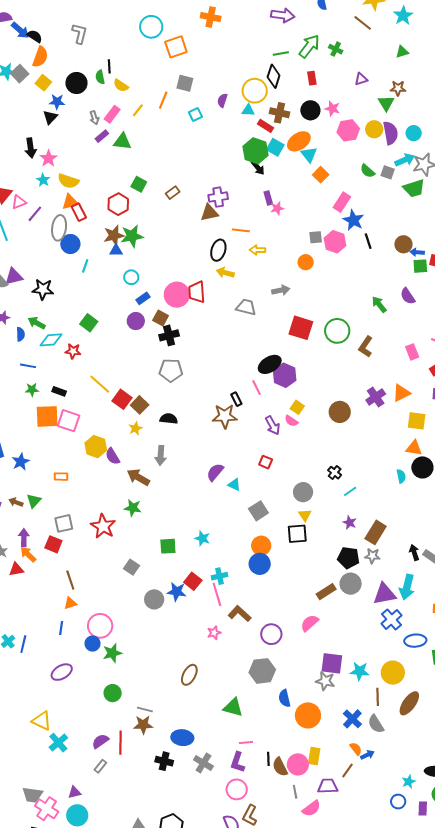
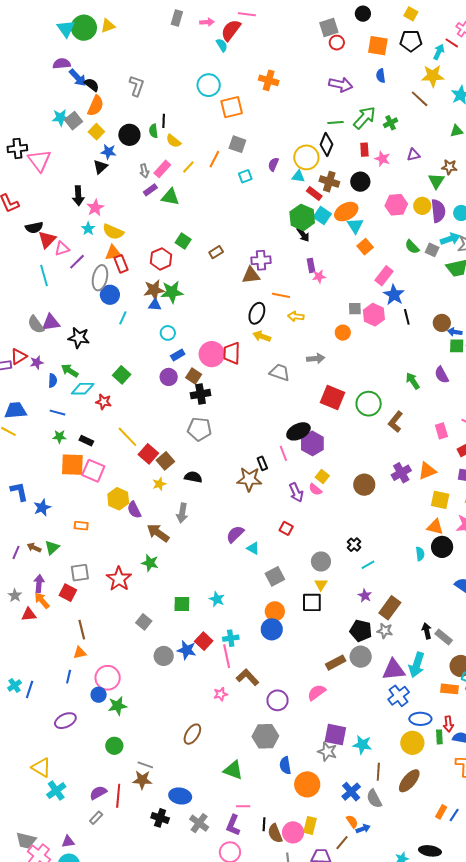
green cross: (336, 49) -> (391, 123), turned 32
pink star: (332, 109) -> (382, 159), moved
yellow circle: (393, 673) -> (412, 743), moved

